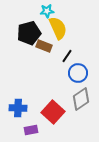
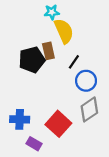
black pentagon: (29, 33) -> (32, 60), moved
brown rectangle: (44, 46) -> (48, 51), turned 56
purple rectangle: (31, 130) -> (34, 144), turned 40

